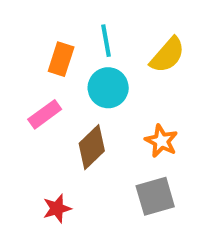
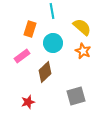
cyan line: (106, 41) -> (52, 11), moved
yellow semicircle: (167, 55) -> (82, 27), turned -90
orange star: (161, 141) -> (83, 51), moved

